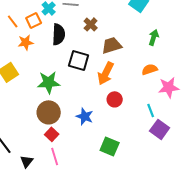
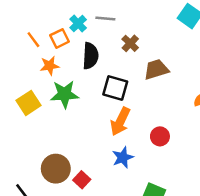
orange arrow: (106, 73) -> (120, 122), moved
green star: (49, 82) -> (64, 94), moved
brown circle: (49, 112) -> (56, 169), moved
blue star: (85, 116) -> (123, 157), turned 30

